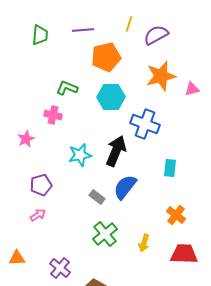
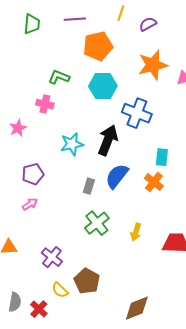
purple semicircle: (156, 35) -> (148, 24), size x0.7
gray rectangle: (97, 197) -> (89, 186), turned 70
orange cross: (176, 215) -> (154, 182), moved

